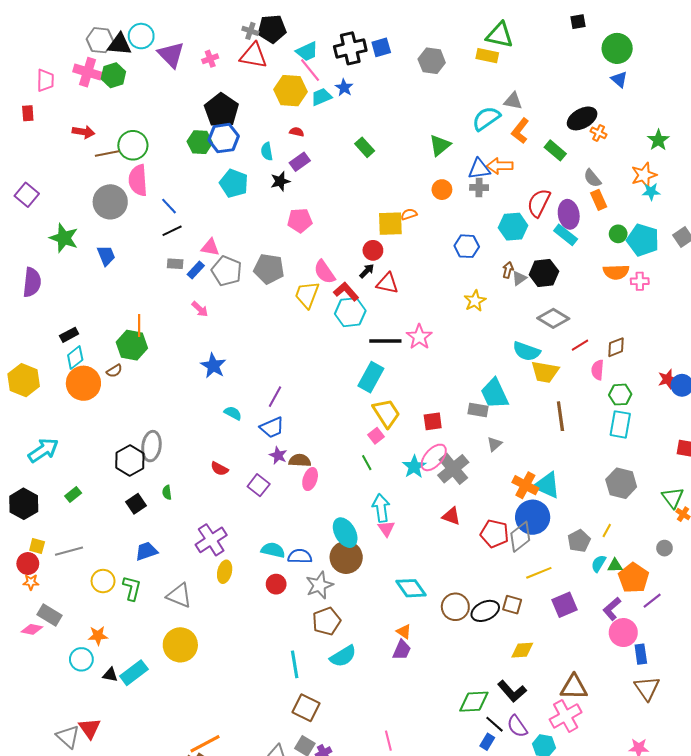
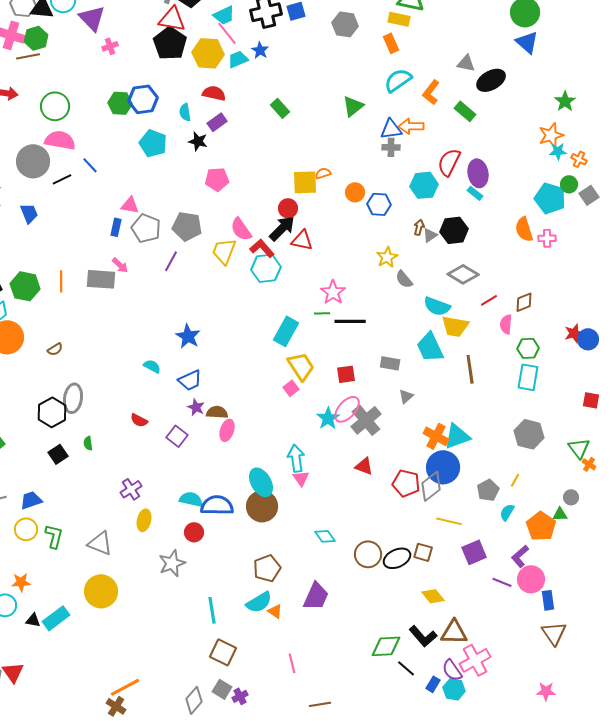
pink cross: (210, 59) -> (110, 46), moved
blue triangle: (619, 79) -> (527, 42), size x1.4
gray triangle: (513, 101) -> (466, 63), moved
black pentagon: (221, 110) -> (170, 43), moved
red semicircle: (297, 132) -> (214, 93), size x1.6
orange cross: (599, 133) -> (579, 159), moved
brown line: (107, 153) -> (28, 56), moved
gray semicircle: (592, 178) -> (404, 279), moved
pink semicircle: (138, 180) -> (60, 140), turned 104
black star: (280, 181) -> (198, 141), turned 30
orange circle: (442, 190) -> (355, 192), moved
orange rectangle: (599, 200) -> (391, 43), moved
black line: (172, 231) -> (62, 179), moved
green circle: (618, 234) -> (569, 184), moved
cyan rectangle: (566, 235) -> (475, 193), size x0.7
gray rectangle: (175, 264) -> (101, 279), moved, size x1.8
blue rectangle: (196, 270) -> (116, 227), turned -30
black arrow: (367, 271) -> (282, 228), size x1.8
orange semicircle: (616, 272) -> (524, 229), turned 75
black line: (385, 341) -> (350, 321), moved
green hexagon: (132, 345) -> (25, 286), moved
blue star: (213, 366) -> (188, 336), moved
brown semicircle: (114, 371) -> (55, 349), moved
cyan trapezoid: (494, 394) -> (430, 347), moved
purple line: (275, 397) -> (171, 261), moved
green line: (367, 463) -> (322, 313), moved, turned -63
cyan triangle: (547, 485) -> (457, 436), turned -44
purple cross: (211, 540) -> (131, 489), size x0.7
blue trapezoid: (146, 551) -> (31, 500), moved
blue semicircle: (300, 556) -> (217, 505), size x1.4
green triangle: (615, 566) -> (560, 514), moved
yellow line: (539, 573) -> (449, 521), turned 35
gray star: (319, 585) -> (172, 563), moved
cyan diamond: (411, 588) -> (325, 536), size x0.7
purple line: (652, 601) -> (502, 582), moved, turned 60
brown pentagon: (327, 621) -> (267, 568), moved
orange triangle: (404, 632) -> (275, 611), moved
purple trapezoid: (402, 650) -> (316, 596), size x1.4
yellow diamond: (522, 650) -> (433, 596), turned 55
brown triangle: (574, 687) -> (454, 632), moved
purple semicircle: (517, 726) -> (452, 670), moved
pink line: (388, 741) -> (292, 663), moved
blue rectangle: (487, 742) -> (433, 684), moved

